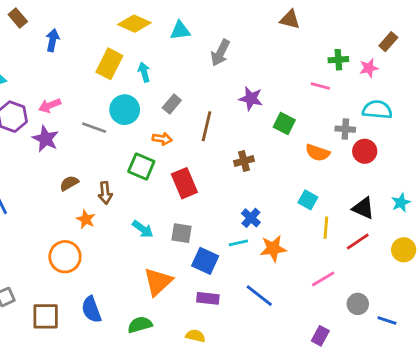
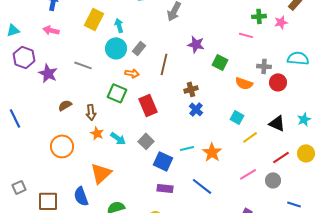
pink arrow: (50, 105) -> (51, 30), moved, turned 35
cyan circle: (125, 110) -> (116, 48), moved
cyan semicircle: (377, 110) -> (298, 58), moved
blue cross: (251, 218) -> (196, 109), moved
orange star: (86, 219) -> (97, 133), moved
yellow line: (326, 228) -> (250, 137), turned 49
gray square: (182, 233) -> (146, 141), turned 35
red line: (358, 241) -> (281, 157), moved
orange star: (273, 248) -> (212, 152), turned -30
orange circle: (65, 257) -> (62, 146), moved
orange triangle: (158, 282) -> (101, 173), moved
gray circle: (358, 304) -> (273, 180), moved

